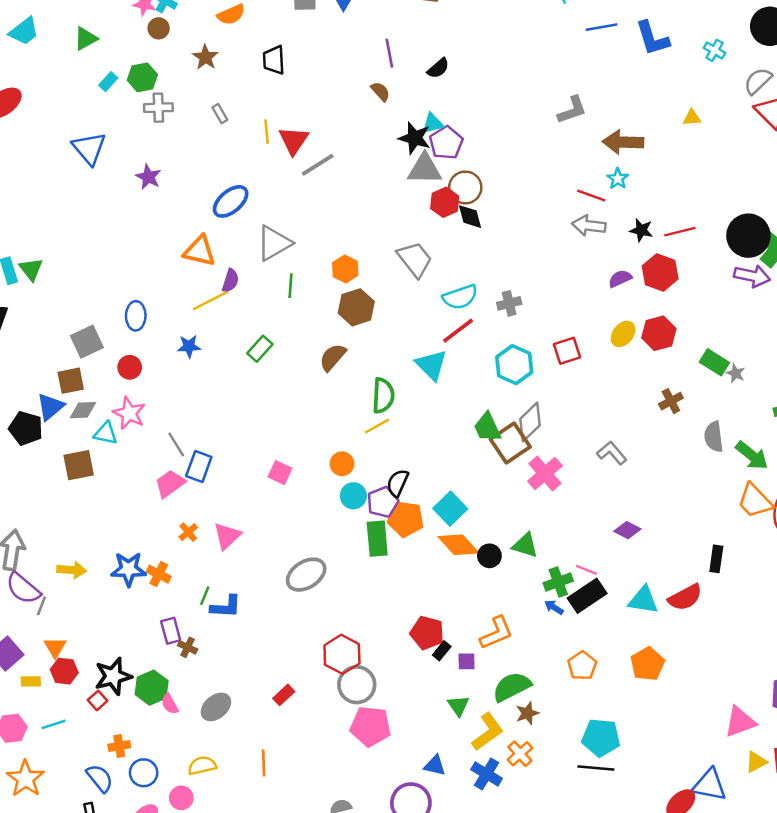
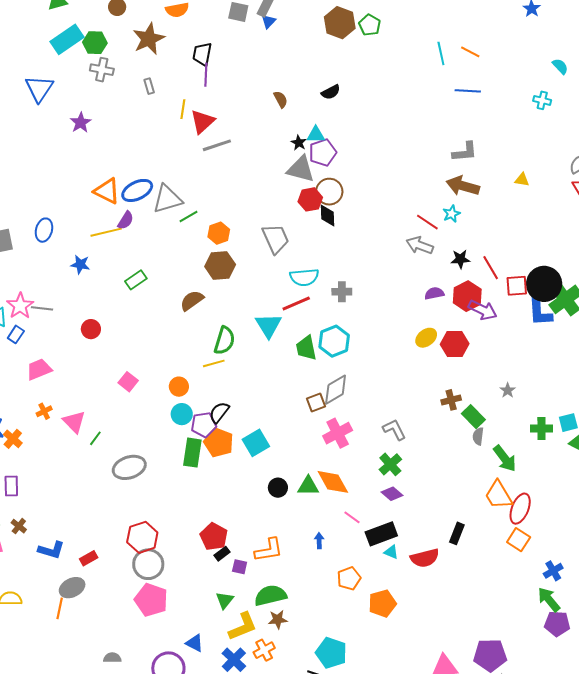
blue L-shape: (652, 38) -> (540, 312), moved
cyan cross: (715, 50) -> (542, 100), moved, turned -30
purple line: (389, 53) -> (206, 75), moved
brown star: (205, 57) -> (149, 39), size x1.5
cyan rectangle: (108, 82) -> (67, 39), size x2.0
gray L-shape: (572, 110) -> (465, 152), moved
black star: (415, 138) -> (299, 143), size x0.6
blue ellipse: (231, 201) -> (137, 190), moved
black star: (641, 230) -> (460, 259), turned -30
red line: (680, 232) -> (491, 268), turned 60
purple arrow: (752, 276) -> (483, 310), moved
green line: (290, 286) -> (188, 217), moved, turned 42
red square: (567, 351) -> (517, 286), moved
green rectangle: (714, 362) -> (473, 417), moved
red circle: (130, 367) -> (91, 329), moved
green trapezoid: (487, 427) -> (306, 348), moved
gray semicircle: (714, 437) -> (478, 436), size x0.7
brown square: (510, 443) -> (316, 402), size x0.6
gray line: (176, 444) -> (42, 308), moved, turned -65
blue rectangle: (199, 466) -> (16, 334), moved, size x0.7
pink triangle: (227, 536) -> (74, 422), turned -45
orange diamond: (458, 545) -> (333, 482), moved
green triangle: (525, 545) -> (308, 486), turned -30
green cross: (558, 582) -> (390, 464), moved, turned -35
green line: (205, 596) -> (95, 438), moved
black rectangle: (587, 596) -> (381, 534), moved
cyan triangle: (643, 600) -> (391, 552), size x0.6
blue L-shape: (226, 607) -> (51, 550), moved
blue arrow: (554, 607) -> (319, 541), turned 42
brown cross: (188, 647) -> (19, 526), moved
orange pentagon: (582, 666) -> (349, 578), moved
gray ellipse: (216, 707) -> (72, 588), moved

